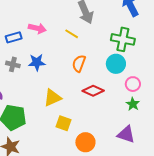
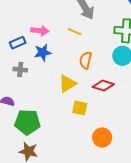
blue star: (37, 62) -> (43, 52), moved
yellow triangle: (52, 98) -> (67, 84), moved
yellow square: (64, 123) -> (80, 108), moved

